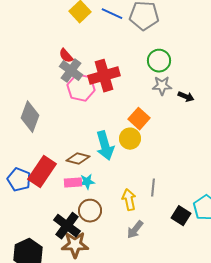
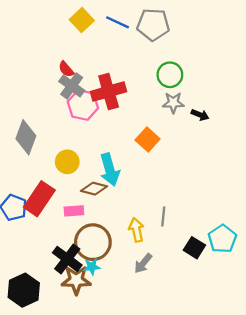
yellow circle: (130, 139) -> (67, 162), moved
brown diamond: (78, 159) -> (94, 189), moved
cyan star: (87, 182) -> (92, 267), moved
brown circle: (90, 211) -> (93, 242), size x1.4

